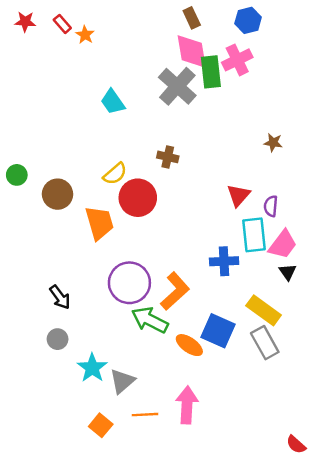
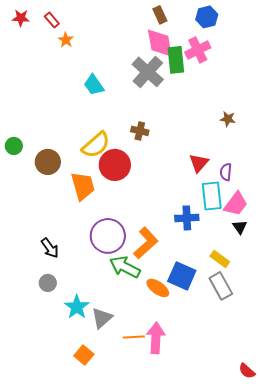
orange star: (85, 35) -> (66, 40), moved
yellow semicircle: (115, 174) -> (96, 145), size x1.4
yellow rectangle: (264, 310) -> (220, 259), size x0.7
orange line: (145, 415) -> (134, 337), moved

